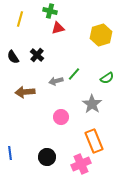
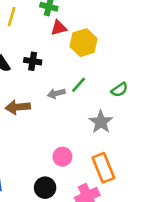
yellow hexagon: (101, 35) -> (84, 43), moved
black cross: (37, 55) -> (33, 61), turned -32
pink circle: (61, 117) -> (62, 157), moved

